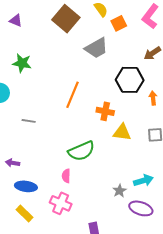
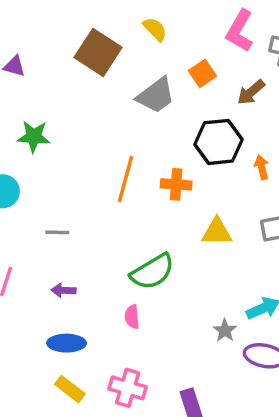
orange square: (119, 23) -> (202, 73), moved
orange cross: (105, 111) -> (176, 184), moved
purple arrow: (13, 163) -> (63, 290), moved
pink cross: (61, 203) -> (128, 388), moved

